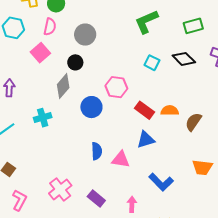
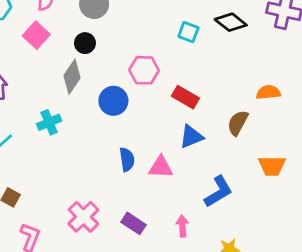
orange semicircle: (170, 111) -> (268, 92), moved
brown semicircle: (193, 122) -> (238, 123), moved
blue L-shape: (161, 182) -> (218, 192), turned -70

